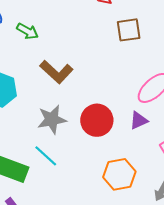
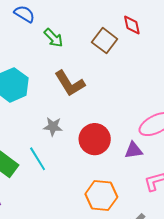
brown square: (129, 30) -> (105, 41), moved, turned 30
gray star: (52, 119) -> (53, 127), size x0.7

